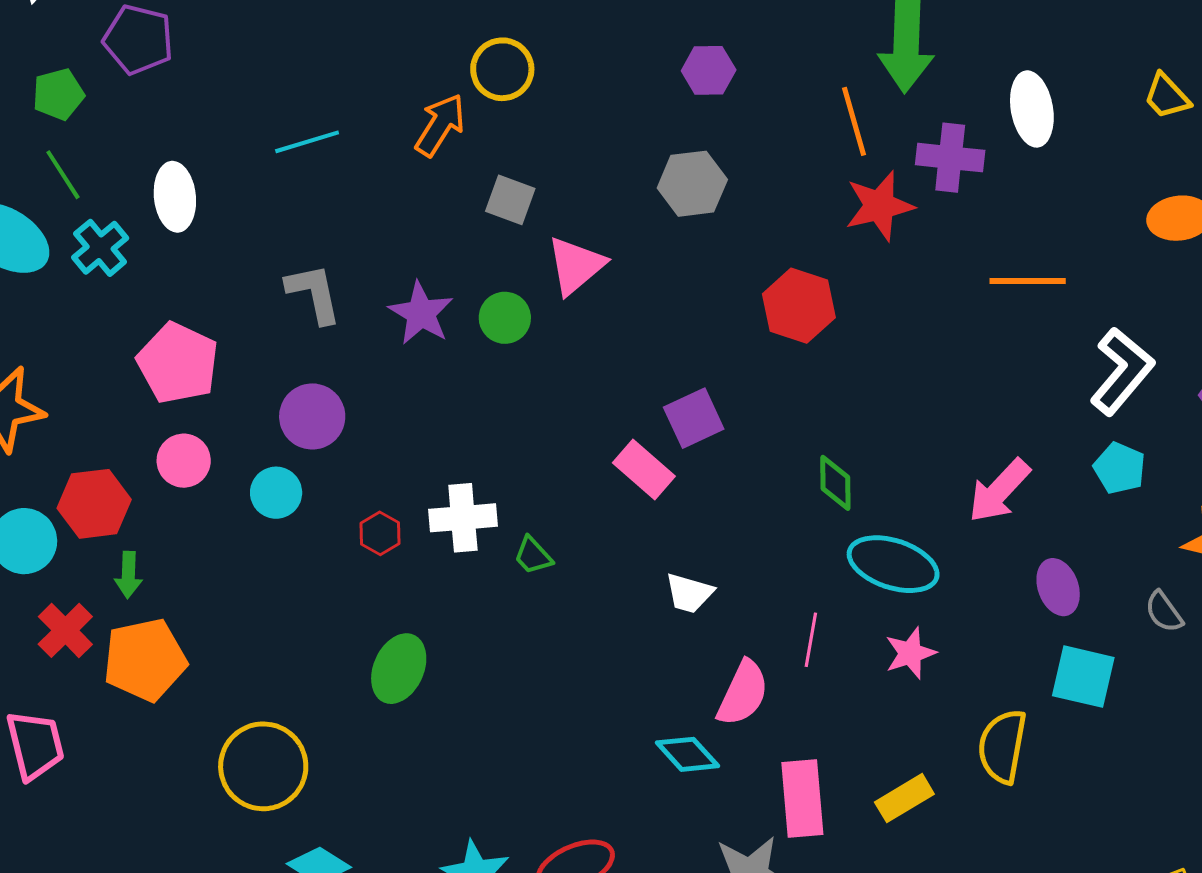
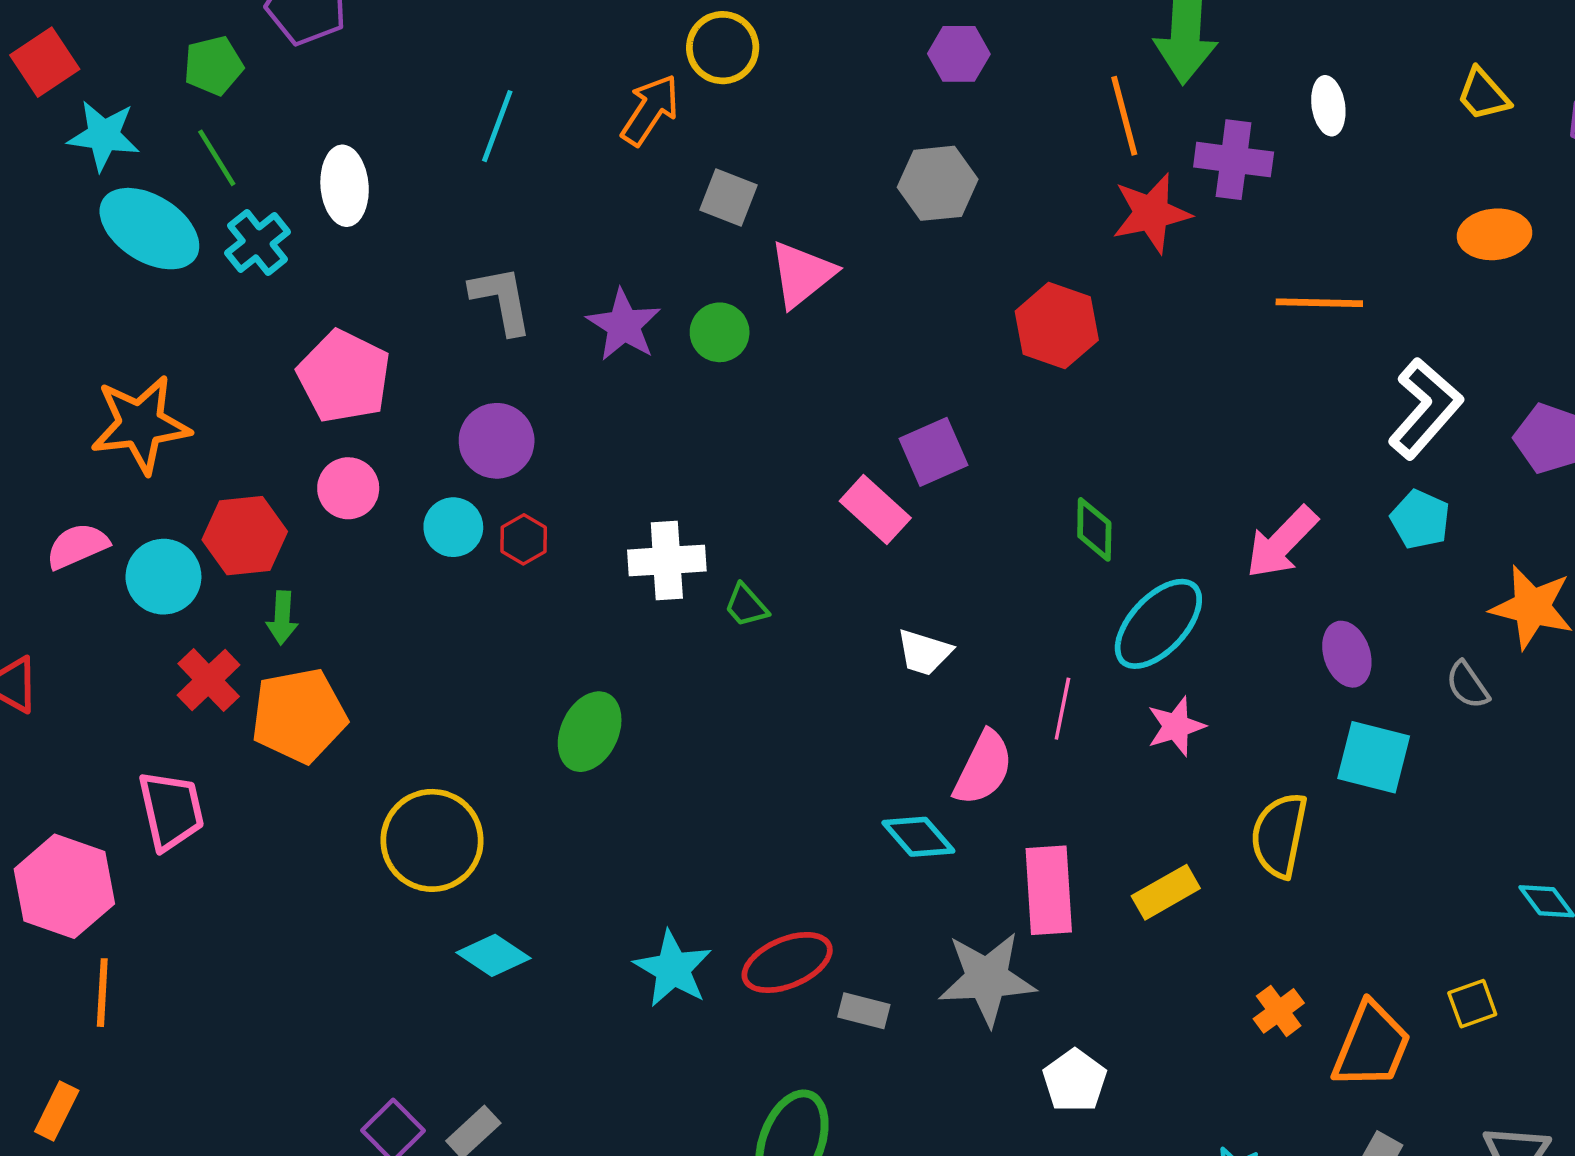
white ellipse: (1032, 109) -> (1328, 106), size x0.7
cyan line: (307, 142) -> (497, 126), turned -54
red hexagon: (380, 533) -> (524, 539), moved
cyan ellipse: (893, 564) -> (1158, 624), turned -66

